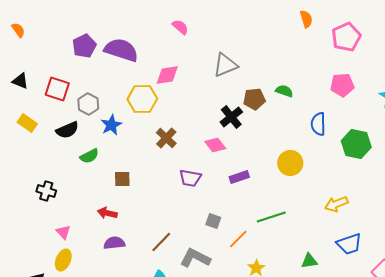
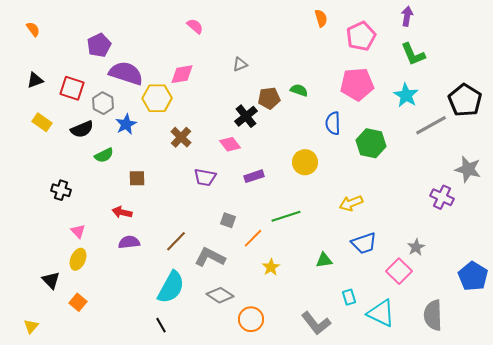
purple semicircle: (121, 50) -> (126, 73), moved
gray triangle: (225, 65) -> (240, 64), size x0.6
black triangle: (20, 81) -> (35, 80), turned -42
pink pentagon: (342, 85) -> (357, 84), size x1.4

